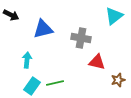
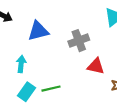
gray cross: (81, 38) -> (79, 41), turned -30

